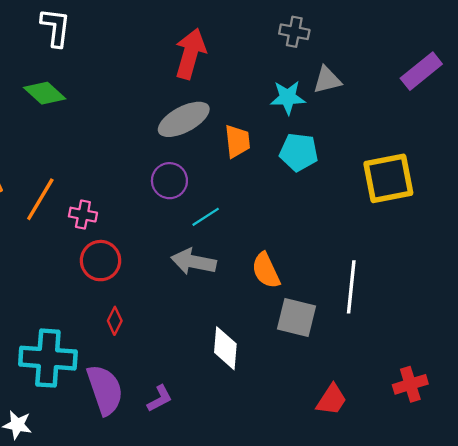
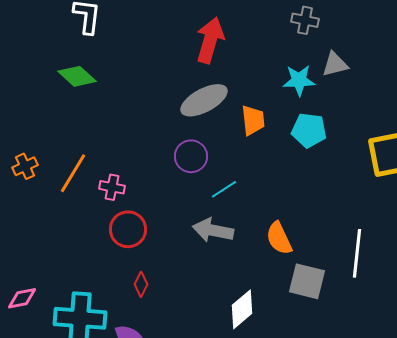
white diamond: (225, 348) -> (242, 309), turned 45

